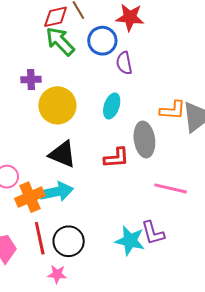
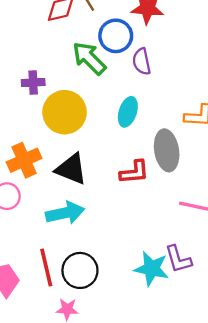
green arrow: (60, 41) -> (89, 58), moved
orange cross: (30, 197) -> (24, 160), moved

